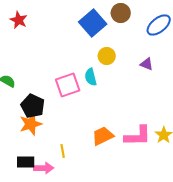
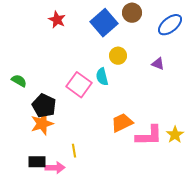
red star: (19, 20) -> (57, 20), moved
pink square: (68, 85) -> (79, 85), turned -35
orange trapezoid: (103, 136) -> (122, 123), moved

